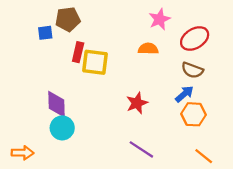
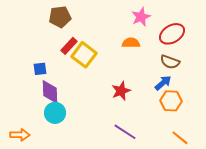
blue square: (45, 33) -> (40, 69), moved
red rectangle: (78, 52) -> (69, 46), turned 30
yellow square: (95, 62) -> (84, 55), turned 30

